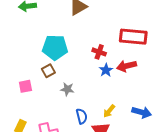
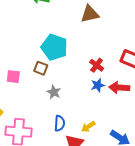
brown square: (48, 71) -> (41, 68), turned 32

